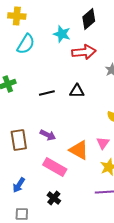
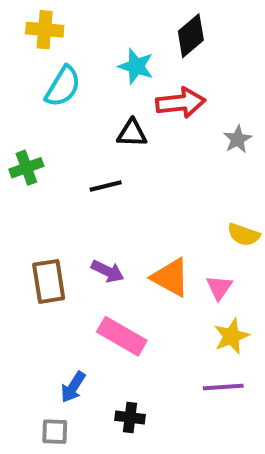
black triangle: (77, 91) -> (132, 133), moved
orange triangle: (79, 150) -> (171, 277), moved
blue arrow: (19, 185) -> (73, 387), moved
black cross: (54, 198) -> (130, 417), moved, turned -32

